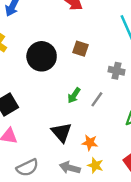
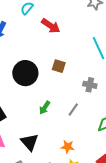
green arrow: (74, 95) -> (45, 108), moved
black triangle: (61, 132) -> (30, 142), moved

